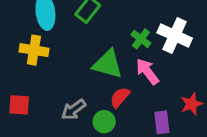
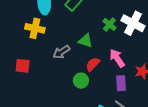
green triangle: (108, 64) -> (85, 41), size x0.7
pink arrow: (147, 71) -> (117, 58), moved
gray arrow: (74, 110) -> (61, 52), moved

